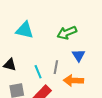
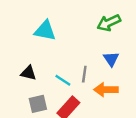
green arrow: (67, 33) -> (109, 23), moved
cyan line: (38, 72) -> (63, 80), turned -32

